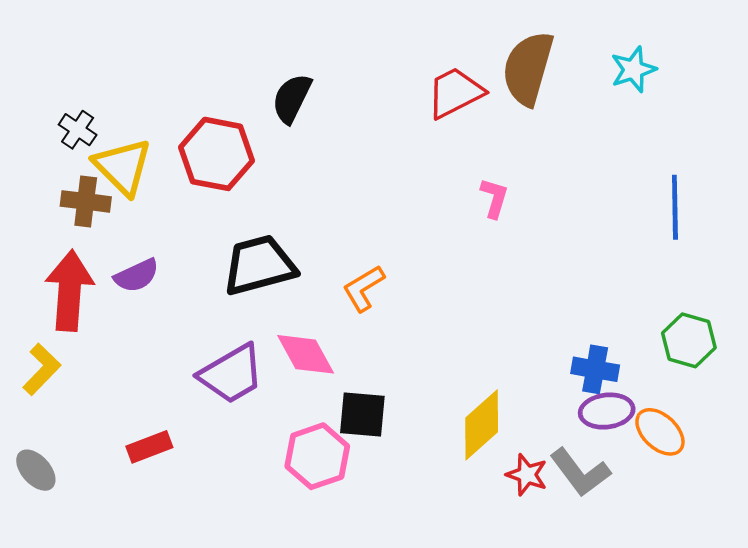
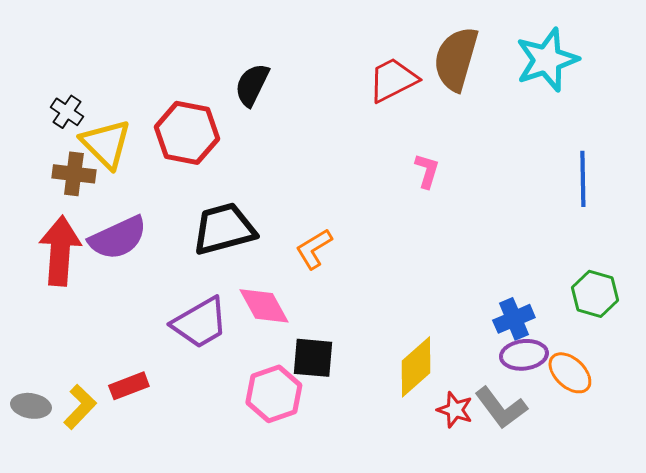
cyan star: (633, 69) -> (547, 60), size x1.6
purple semicircle: (137, 276) -> (118, 238), size x1.5
yellow L-shape: (42, 369) -> (80, 407), moved
blue cross: (595, 369) -> (514, 319), turned -33
gray ellipse: (36, 470) -> (31, 406), turned -39

